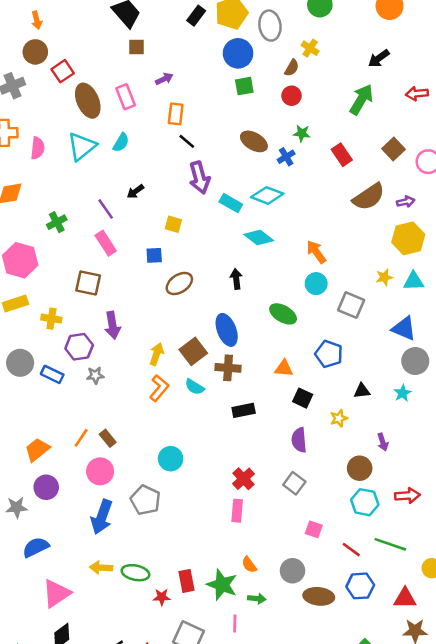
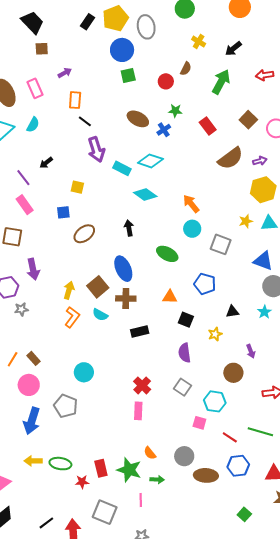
yellow cross: (310, 48) -> (199, 42), moved
brown semicircle: (292, 68) -> (186, 69), moved
cyan hexagon: (365, 502) -> (215, 401), moved

